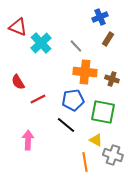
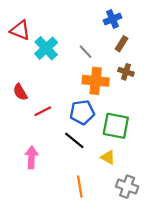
brown cross: (112, 79) -> (126, 72), moved
gray cross: (113, 155) -> (127, 187), moved
orange line: (85, 162) -> (80, 187), moved

